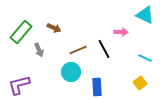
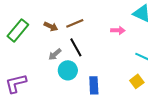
black line: (104, 49) -> (76, 47), moved
gray arrow: (39, 50) -> (55, 54), moved, turned 72
brown line: (78, 50) -> (75, 23), moved

